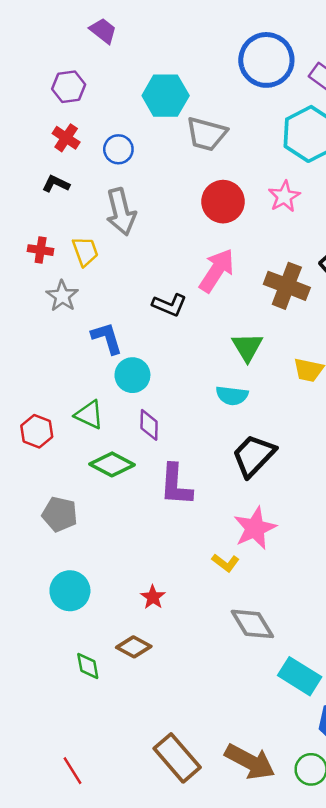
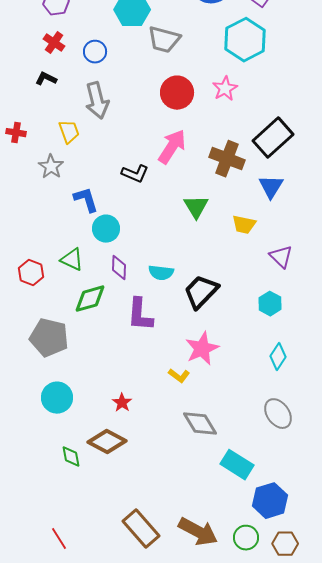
red cross: (41, 250) -> (16, 133), moved
cyan semicircle: (232, 396) -> (161, 273), moved
green diamond: (112, 464) -> (90, 299), turned -44
gray pentagon: (60, 514) -> (49, 338), size x1.4
brown diamond: (134, 647) -> (107, 442), size x1.4

